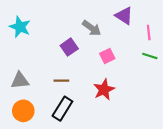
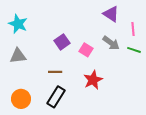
gray arrow: (92, 28) -> (111, 43), moved
pink square: (107, 56) -> (86, 50), moved, turned -32
gray triangle: (20, 81) -> (18, 56), moved

